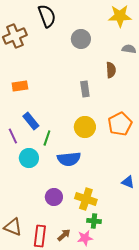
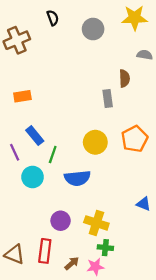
black semicircle: (47, 16) -> (53, 18), size x0.6
gray circle: (81, 39) -> (93, 29), moved
gray rectangle: (85, 89) -> (108, 99), moved
red rectangle: (40, 236) -> (45, 251), moved

